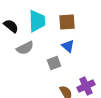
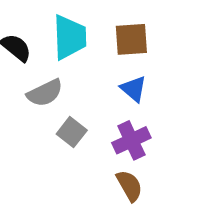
gray square: (54, 63) -> (72, 132), moved, turned -32
purple cross: (86, 86) -> (131, 140), moved

